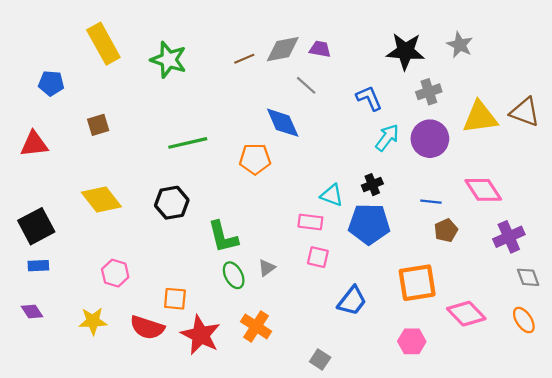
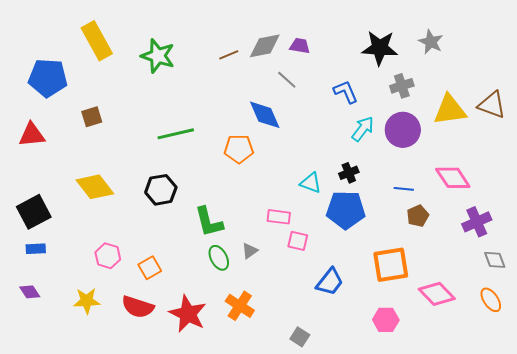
blue pentagon: (51, 83) -> (48, 78), size x1.6
pink rectangle: (310, 222) -> (279, 217), moved
orange square: (175, 299) -> (150, 268), moved, turned -35

